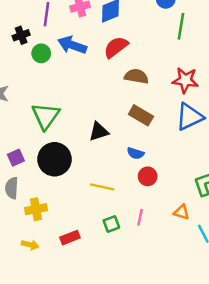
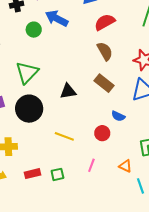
red semicircle: (116, 47) -> (105, 22), moved
green circle: (41, 53) -> (34, 30), moved
brown semicircle: (136, 76) -> (105, 51), turned 42
blue semicircle: (135, 153) -> (118, 116), moved
green square: (111, 224) -> (57, 174), moved

